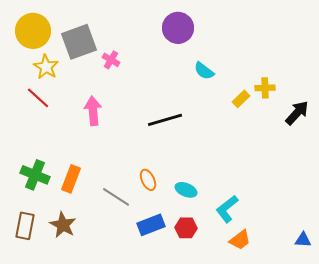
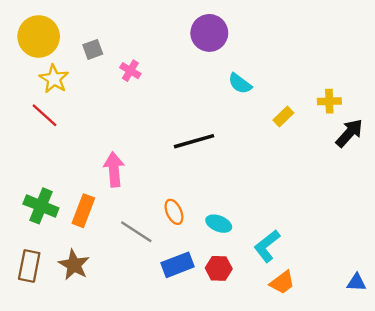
gray square: (79, 42) -> (93, 49), size x0.5
yellow cross: (265, 88) -> (329, 101), moved
pink arrow: (93, 111) -> (114, 169), moved

